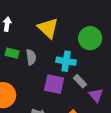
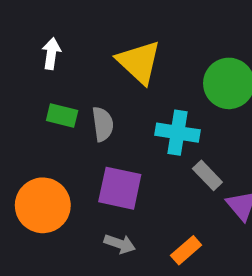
purple square: (54, 84) -> (120, 188), moved

